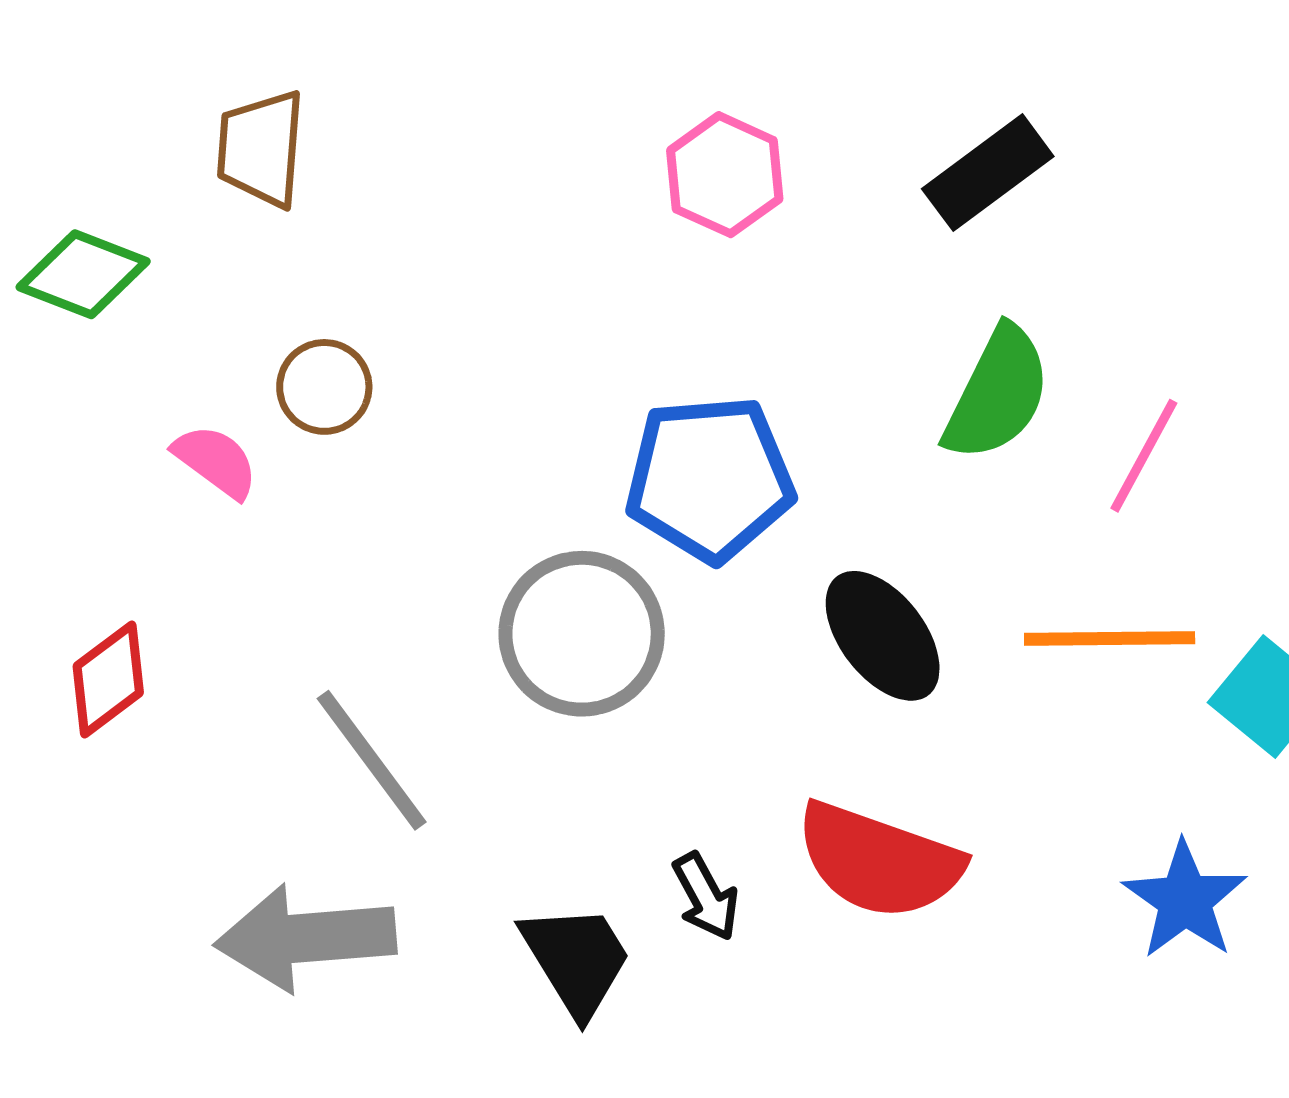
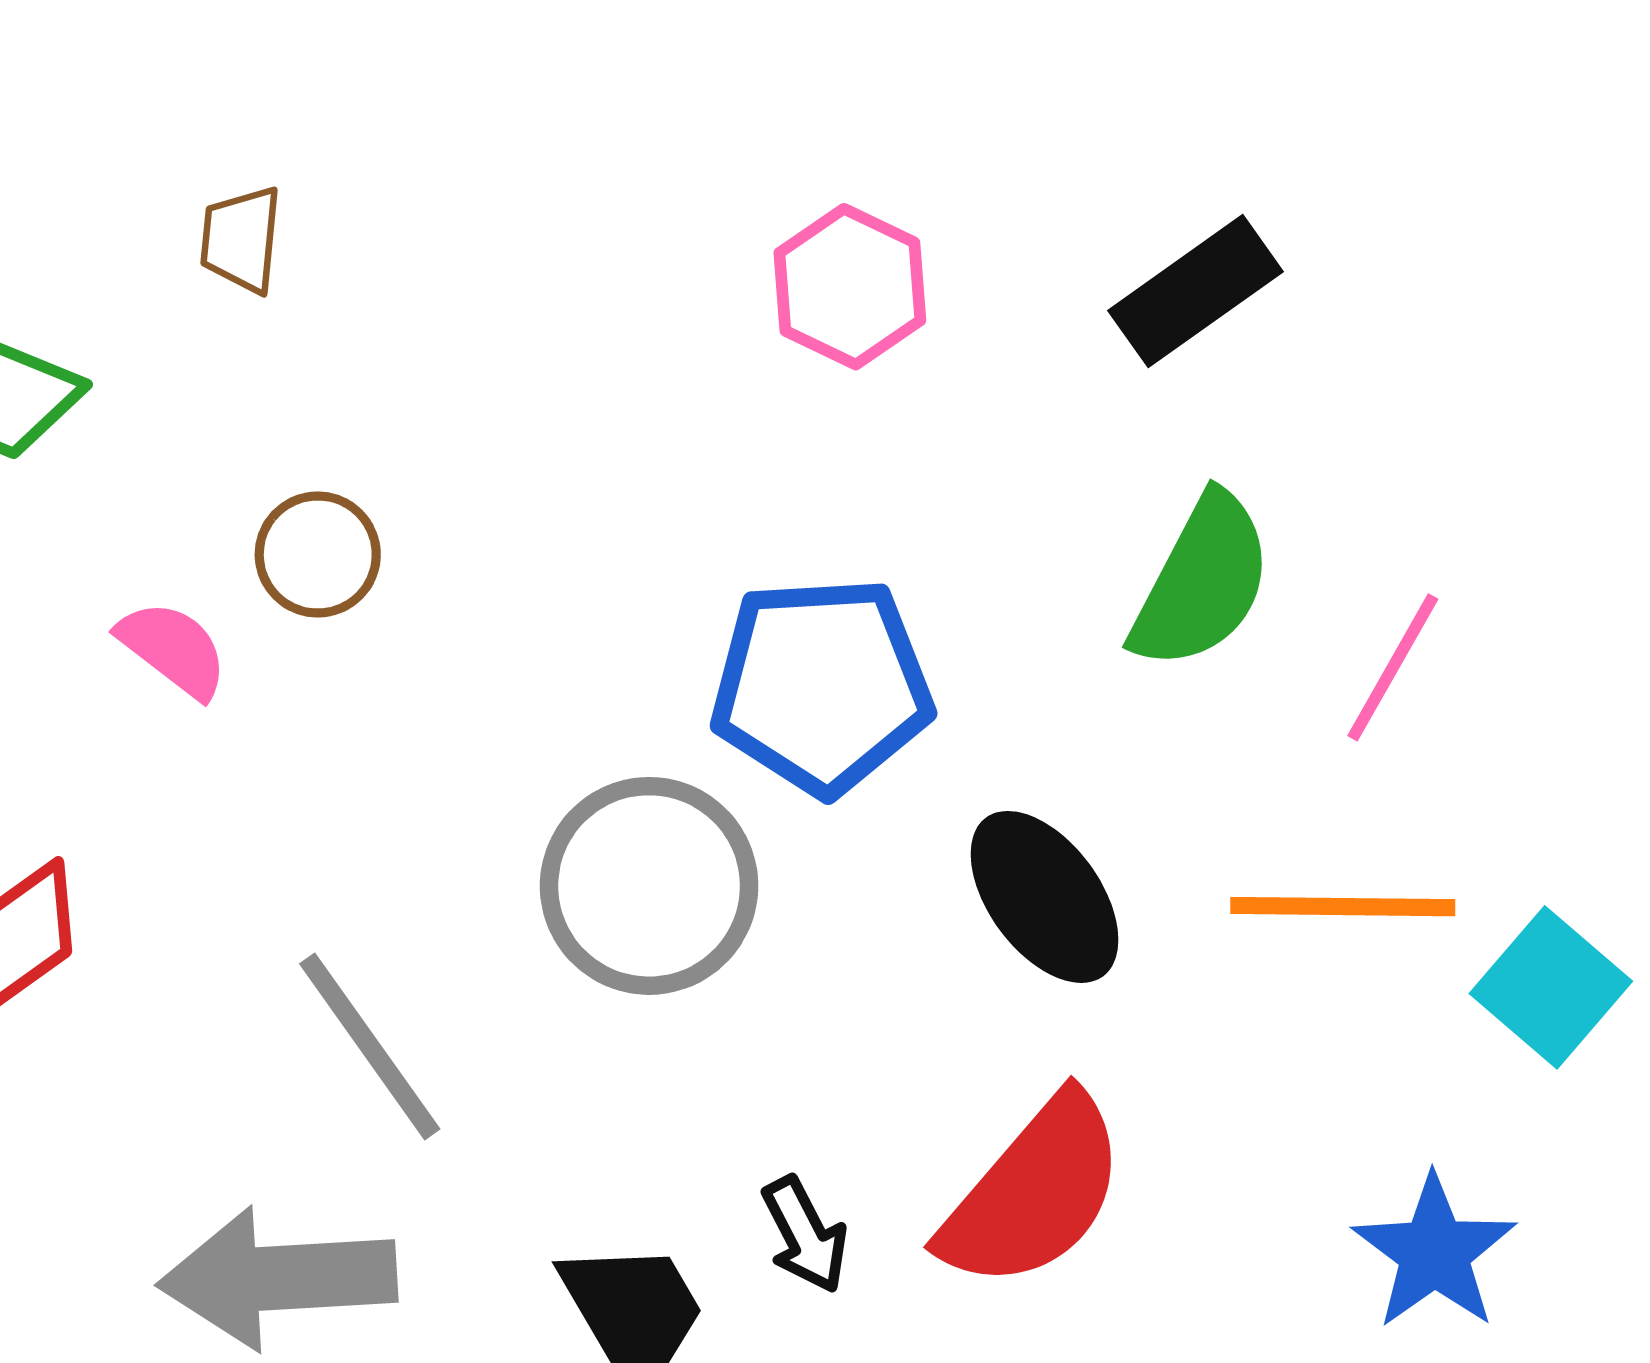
brown trapezoid: (261, 148) -> (241, 239), size x0.7
red semicircle: (879, 861) -> (1034, 1193), turned -70

